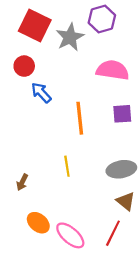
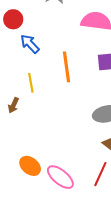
yellow line: (67, 166) -> (31, 83), moved
brown arrow: (22, 182) -> (13, 105), moved

